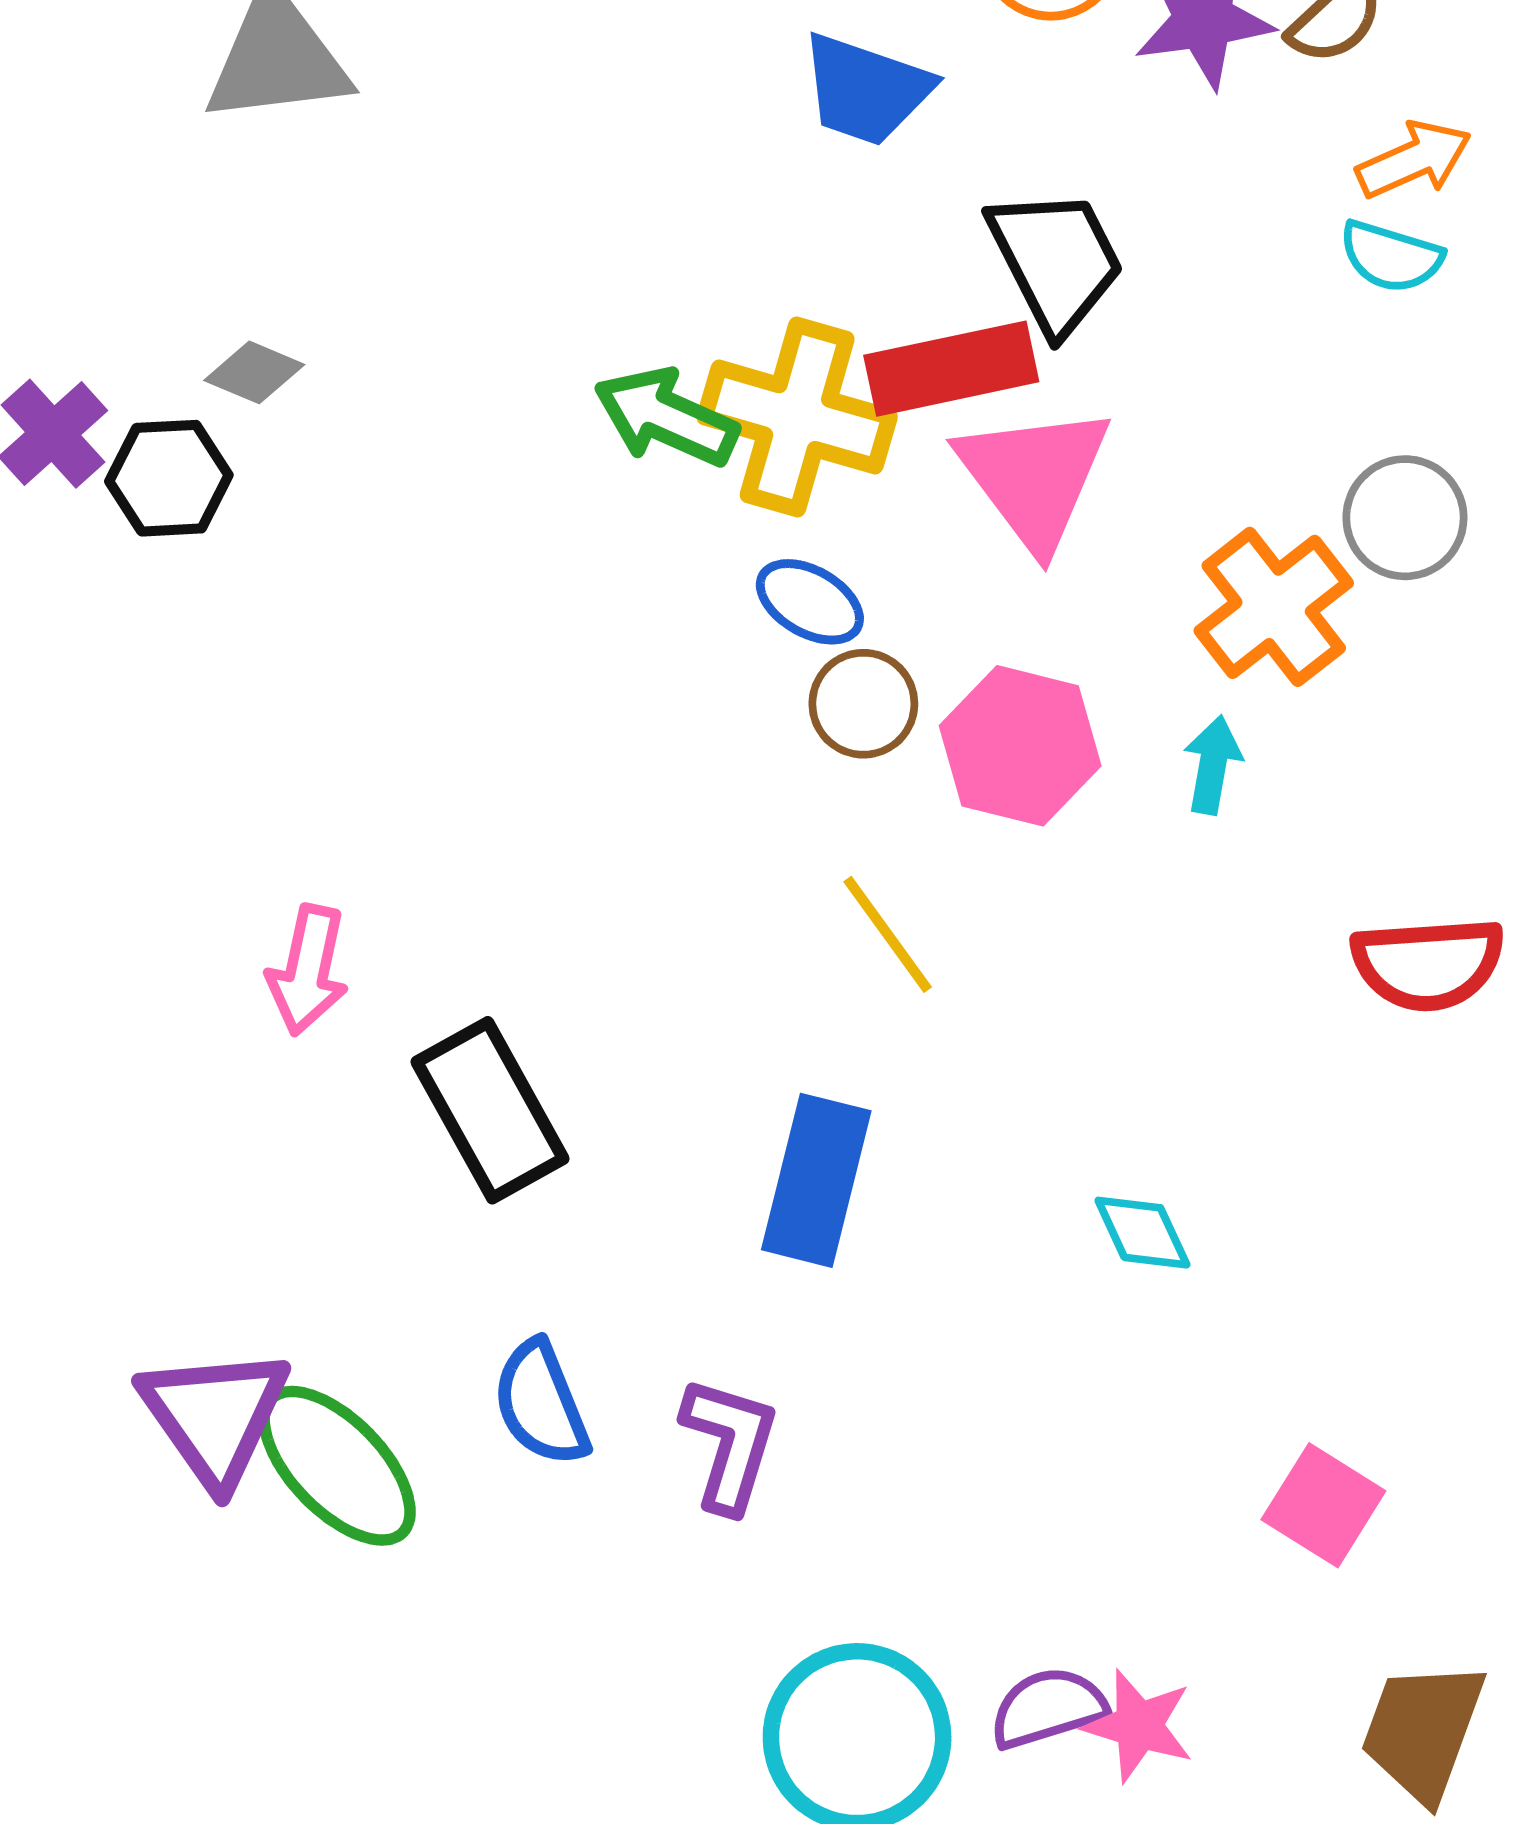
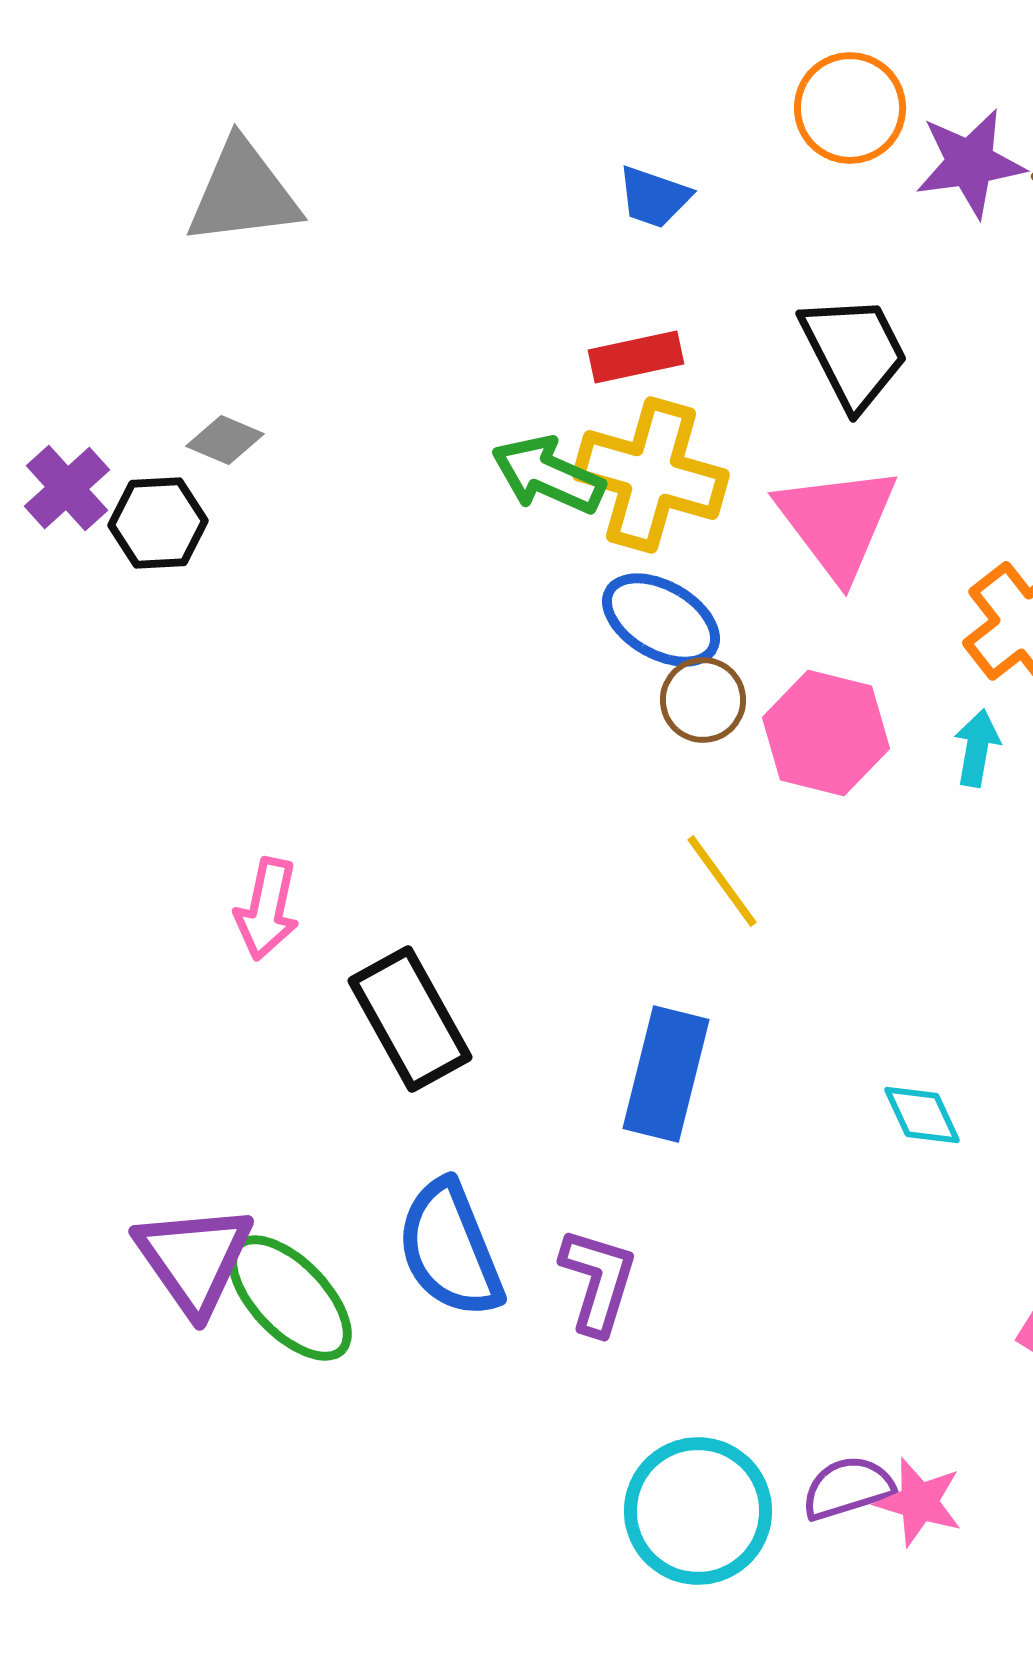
blue trapezoid: (866, 90) -> (654, 197), moved, size x0.7
red rectangle: (951, 369) -> (636, 357), moved, size x0.7
blue ellipse: (810, 602) -> (661, 620), size x1.4
blue semicircle: (541, 1403) -> (450, 1249), size x1.4

